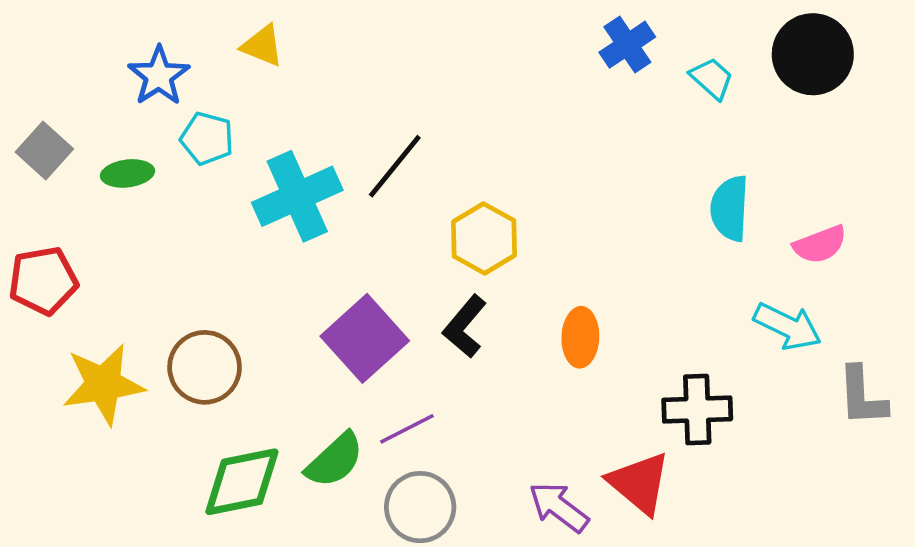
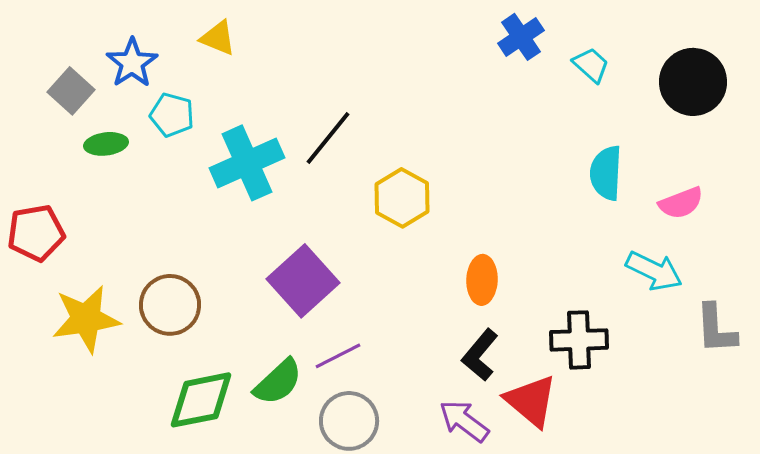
black circle: (813, 54) -> (693, 82), moved
gray square: (44, 151) -> (71, 91), moved
black L-shape: (465, 326) -> (480, 355), moved

